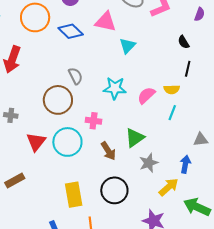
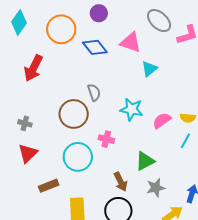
red triangle: (36, 142) -> (28, 153), moved
brown arrow: (108, 151) -> (121, 182), moved
brown rectangle: (15, 181) -> (49, 186), moved

